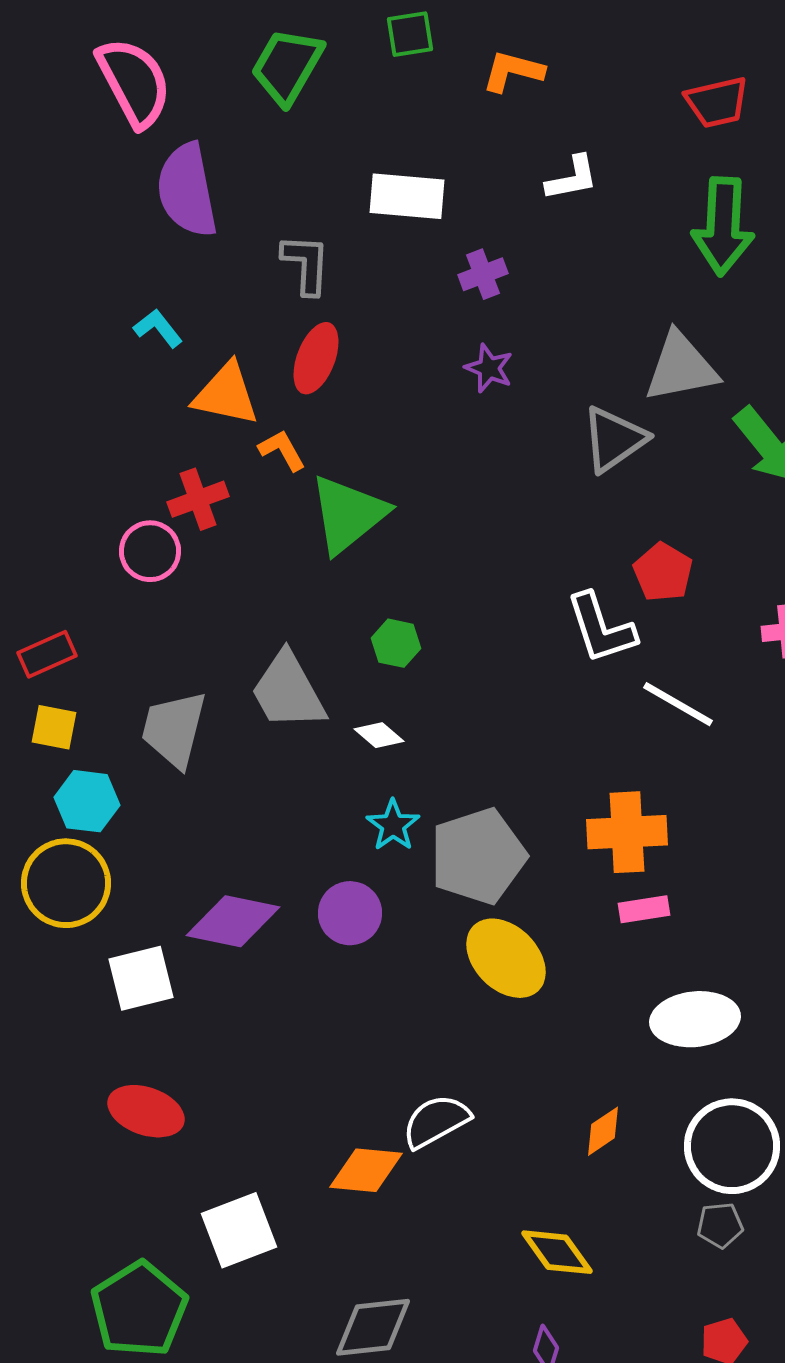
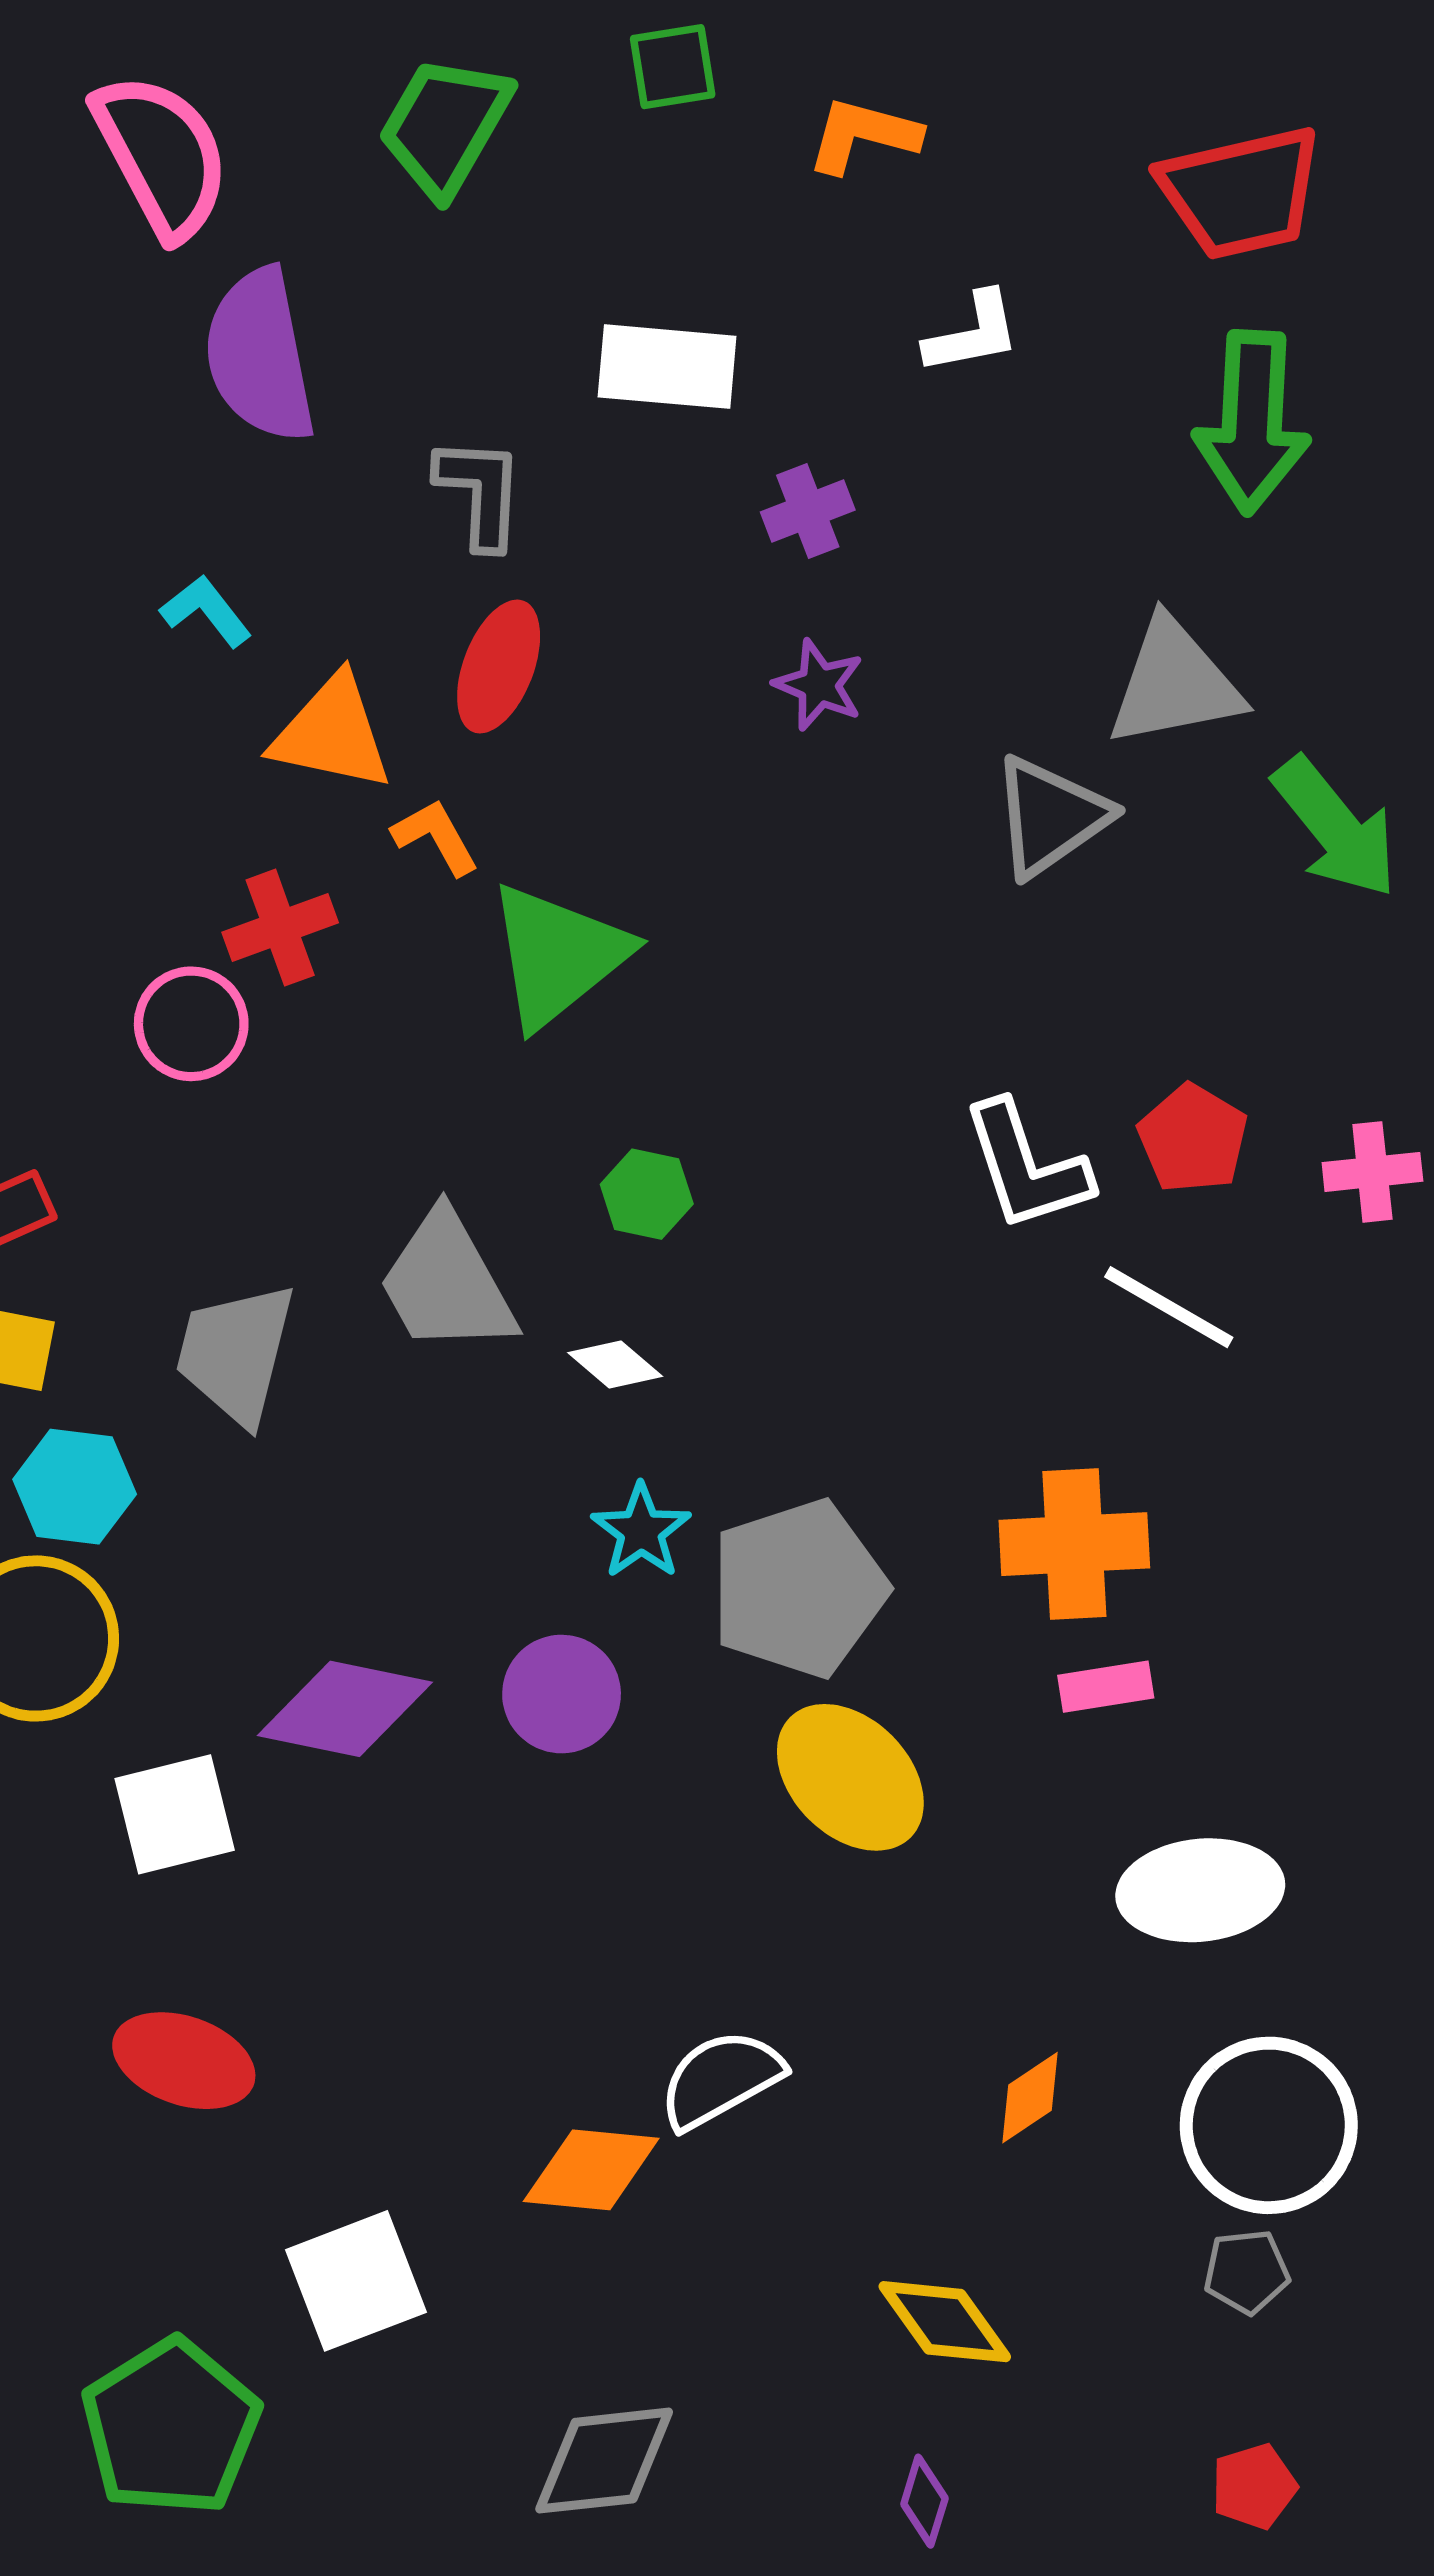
red trapezoid: (717, 102) -> (1241, 193), size x1.4
red pentagon: (663, 572) -> (1193, 1139), moved

